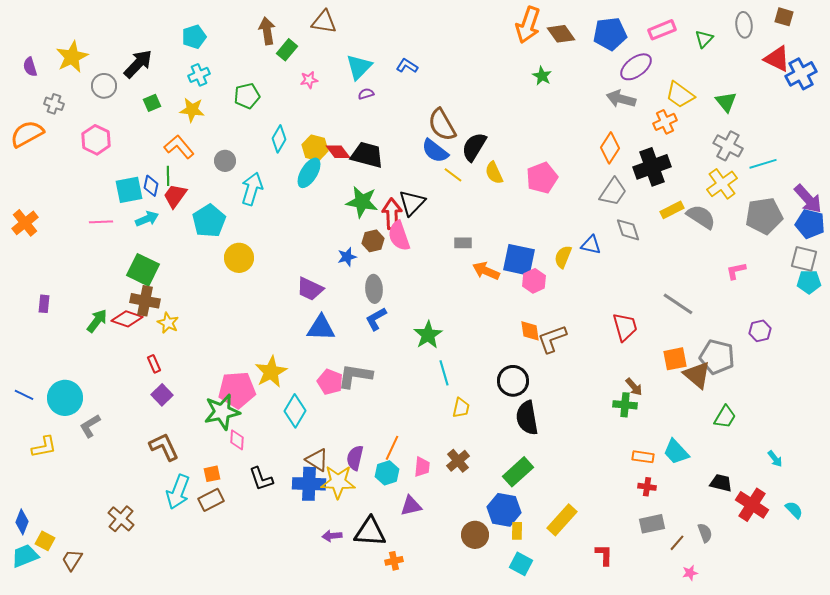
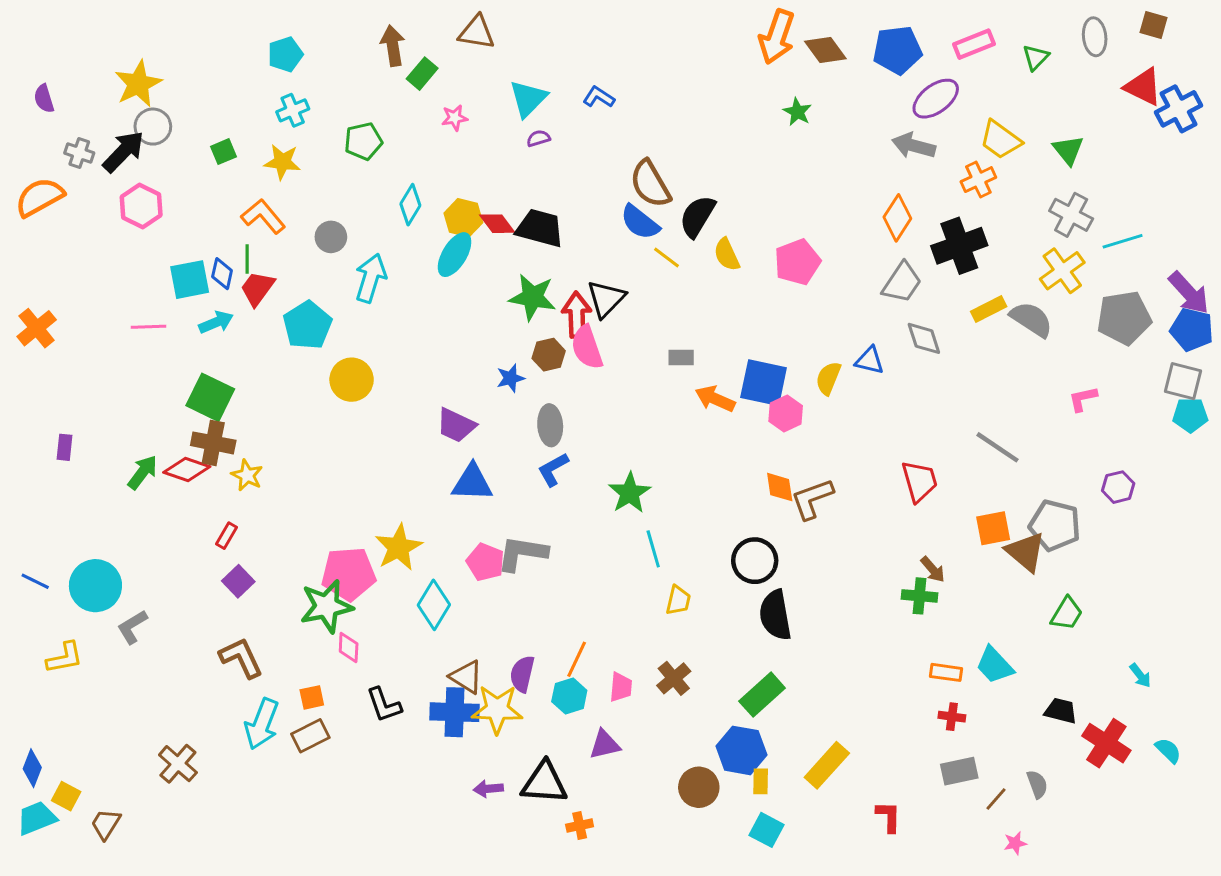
yellow star: (72, 57) -> (138, 84), moved
black arrow: (138, 64) -> (123, 152), moved
red rectangle: (154, 364) -> (226, 536), turned 54

